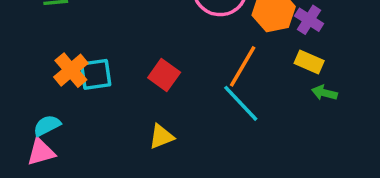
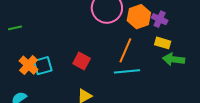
green arrow: (324, 93) -> (174, 59), size x1.5
cyan line: (241, 103) -> (127, 71), turned -45

